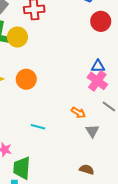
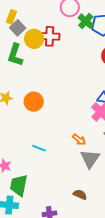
yellow circle: (17, 37) -> (34, 39), moved
gray triangle: (92, 131) -> (90, 159), size x1.5

